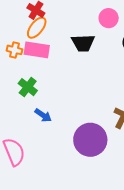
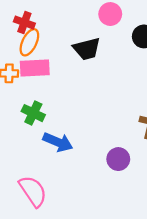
blue arrow: (43, 115) -> (58, 142), size x1.4
purple circle: (90, 140) -> (118, 159), size x0.6

